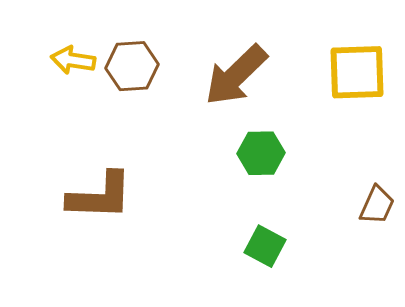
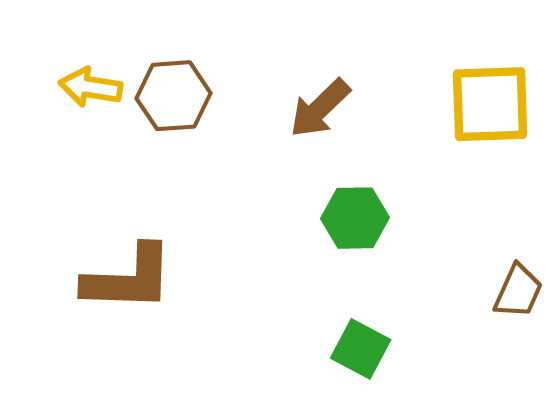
brown arrow: (236, 75) -> (320, 108), size x0.7

